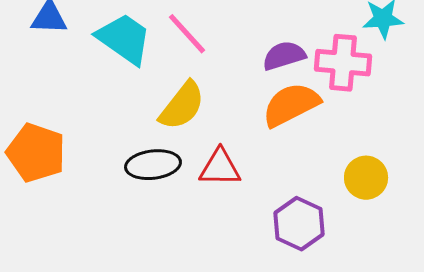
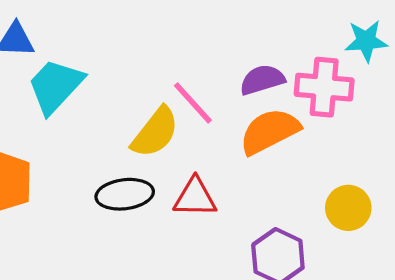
pink line: (187, 34) -> (193, 103), moved
cyan trapezoid: (124, 39) -> (55, 86), moved, turned -82

